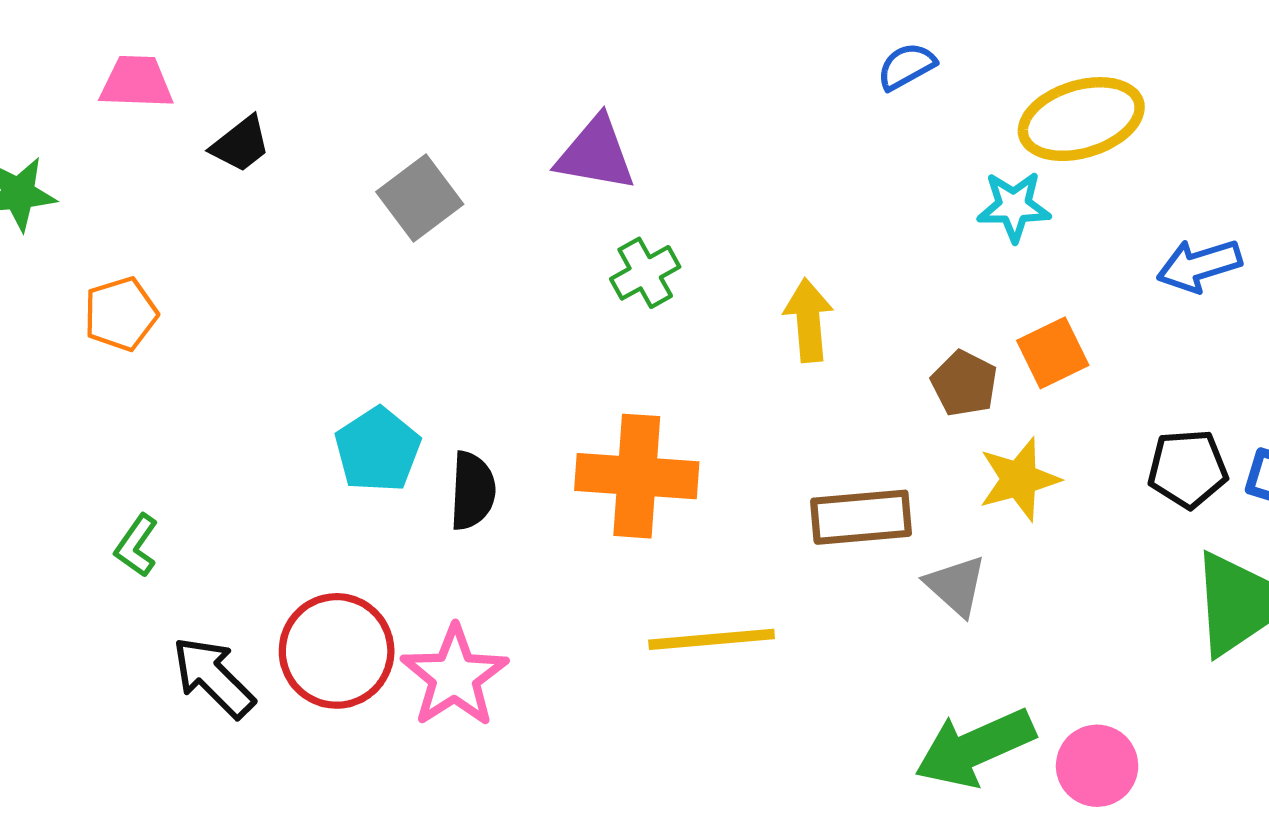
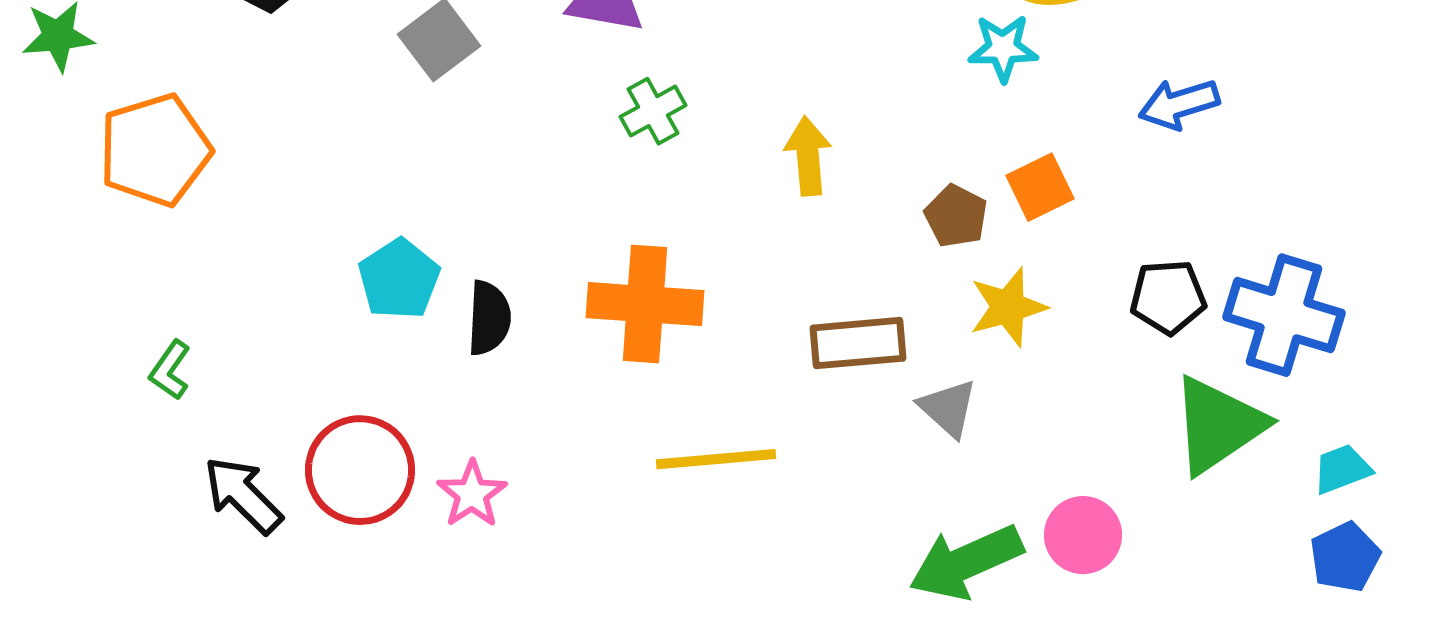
orange pentagon: (121, 314) -> (155, 150), size x1.6
pink star: (455, 676) -> (472, 494), size x0.7
pink circle: (1097, 766) -> (1083, 535), moved

